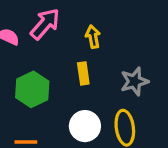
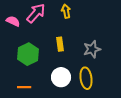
yellow arrow: (93, 37) -> (66, 11), moved

